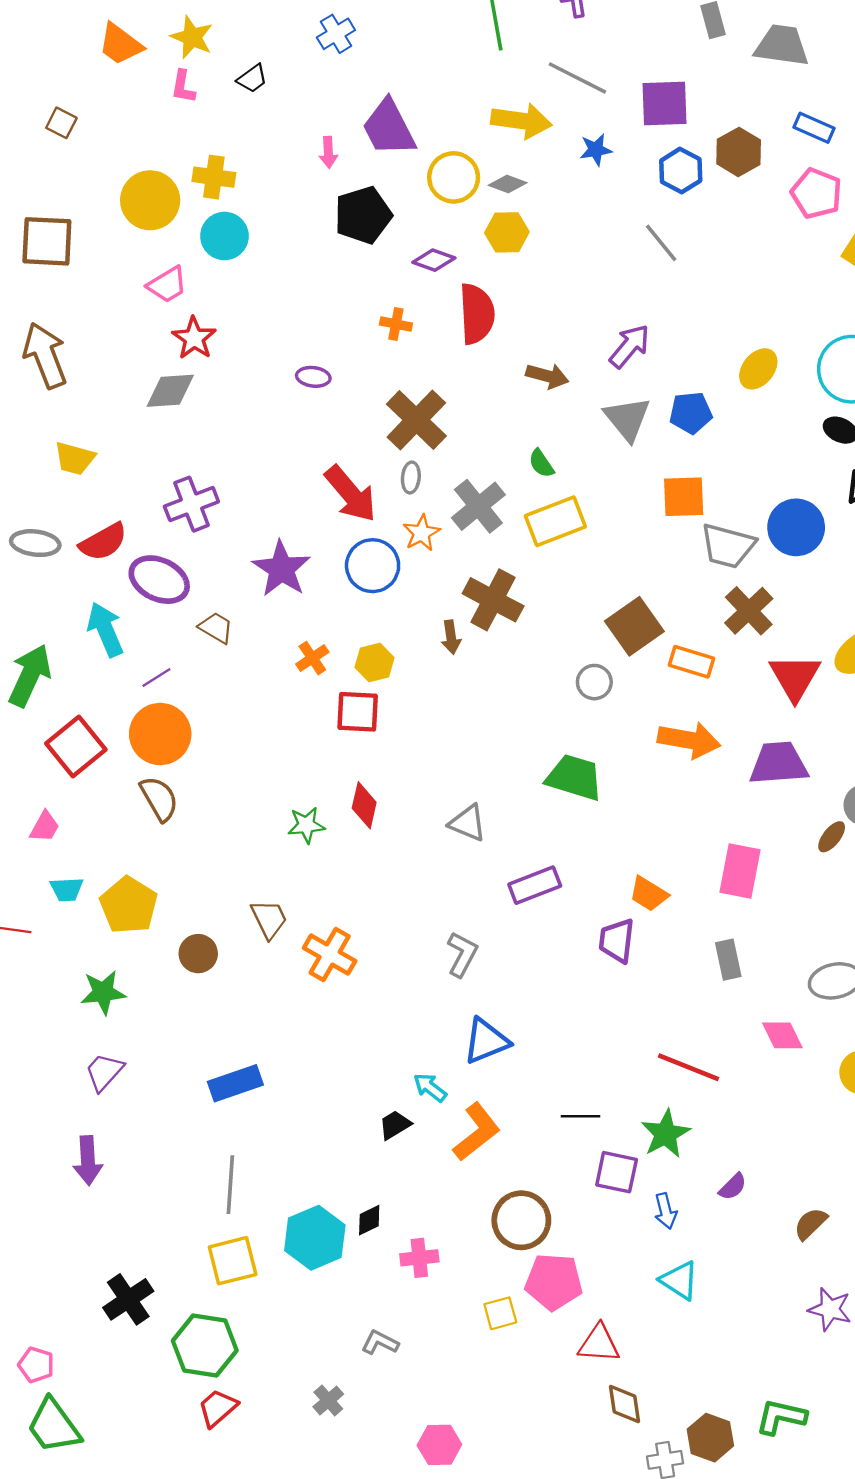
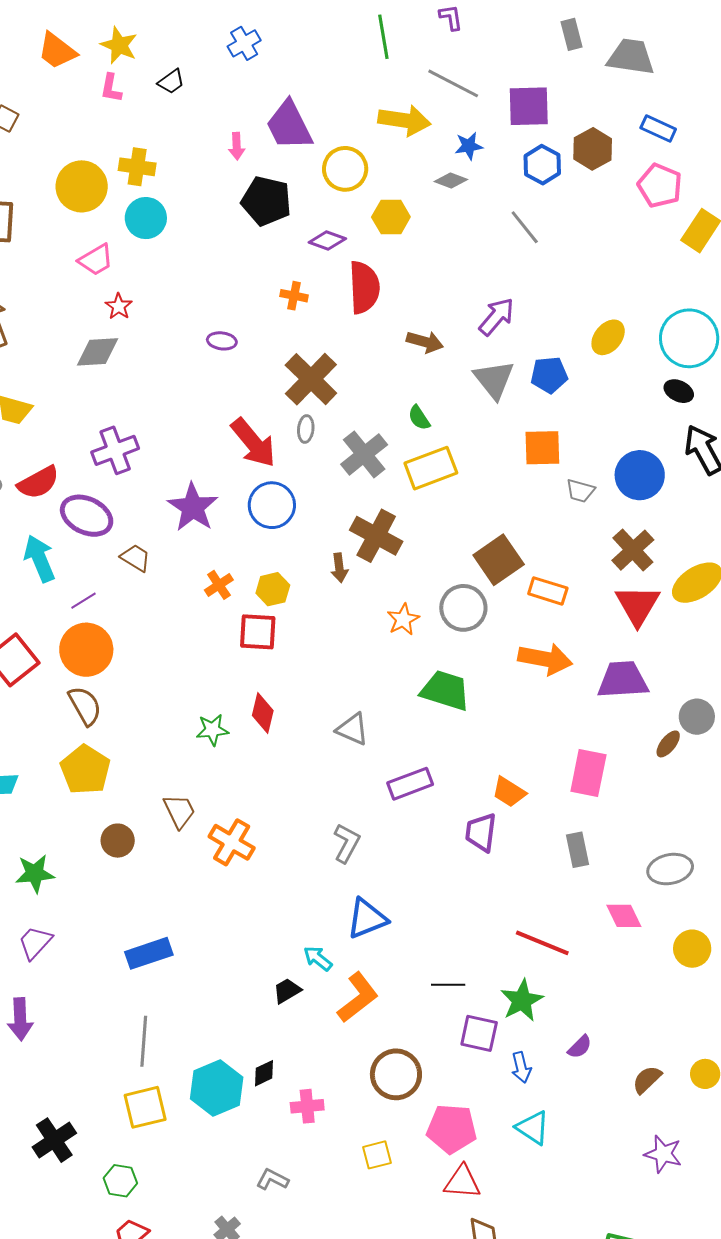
gray diamond: (508, 184) -> (451, 180), moved
black pentagon: (363, 215) -> (266, 201), turned 30
red star: (194, 338) -> (119, 306), size x0.7
orange star: (421, 533) -> (403, 619), moved
gray trapezoid: (728, 546) -> (580, 491), size x0.6
brown cross: (749, 611) -> (633, 550), moved
gray circle: (594, 682) -> (463, 608), size x1.5
yellow pentagon: (129, 905) -> (85, 770), moved
pink pentagon: (554, 1282) -> (452, 1129), moved
green hexagon: (205, 1346) -> (120, 1181), size x0.6

